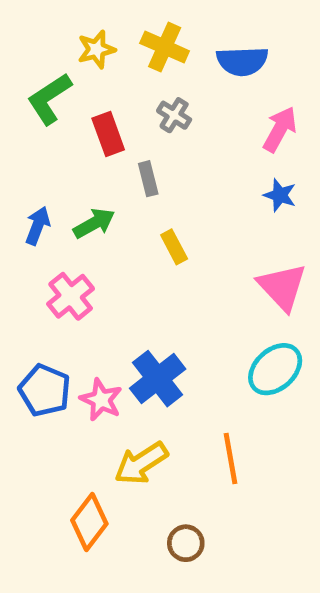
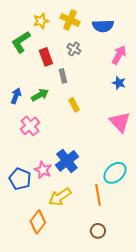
cyan ellipse: (275, 369) -> (115, 173), moved
blue pentagon: (45, 390) -> (20, 179), moved
brown circle: (186, 543) -> (98, 231), moved

